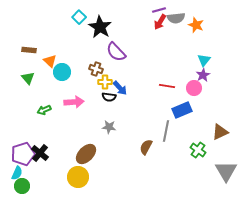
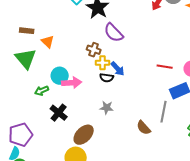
cyan circle: (62, 72) -> (60, 76), moved
green triangle: (28, 78) -> (26, 59), size x1.6
brown semicircle: (146, 147) -> (144, 128), turned -70
black cross: (40, 153) -> (59, 113), moved

